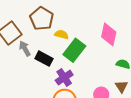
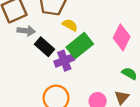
gray arrow: (25, 49) -> (26, 31), turned 112
purple cross: (64, 78) -> (64, 61), moved

